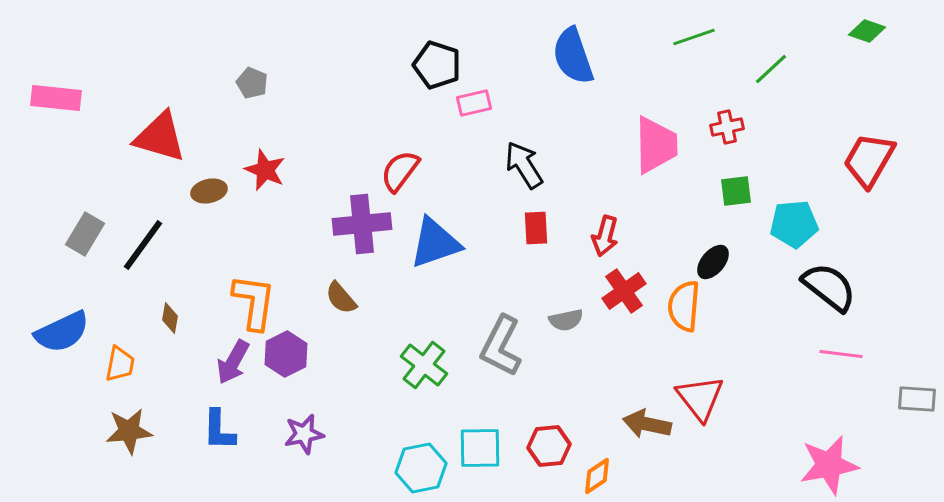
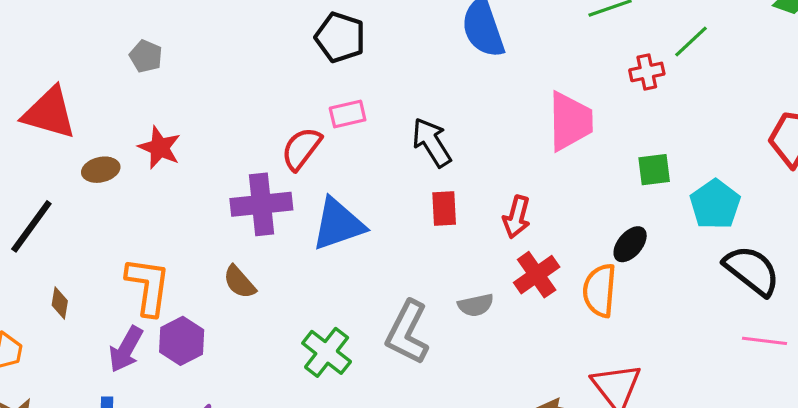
pink rectangle: (474, 103) -> (348, 114), moved
red cross: (727, 127) -> (647, 72), moved
cyan pentagon: (794, 224) -> (715, 204), turned -30

